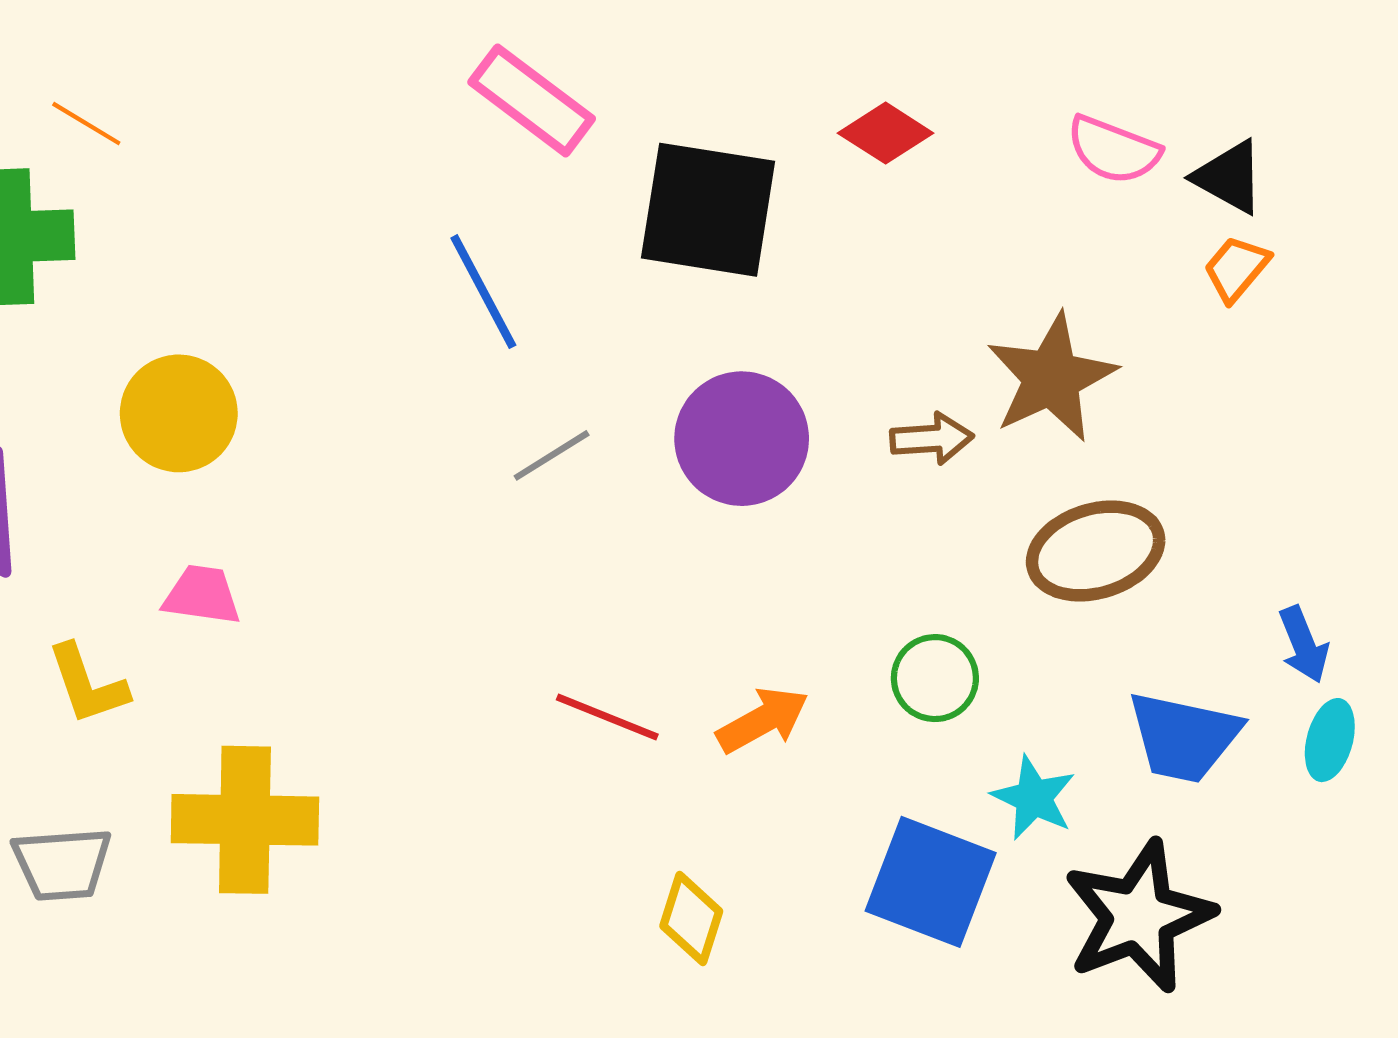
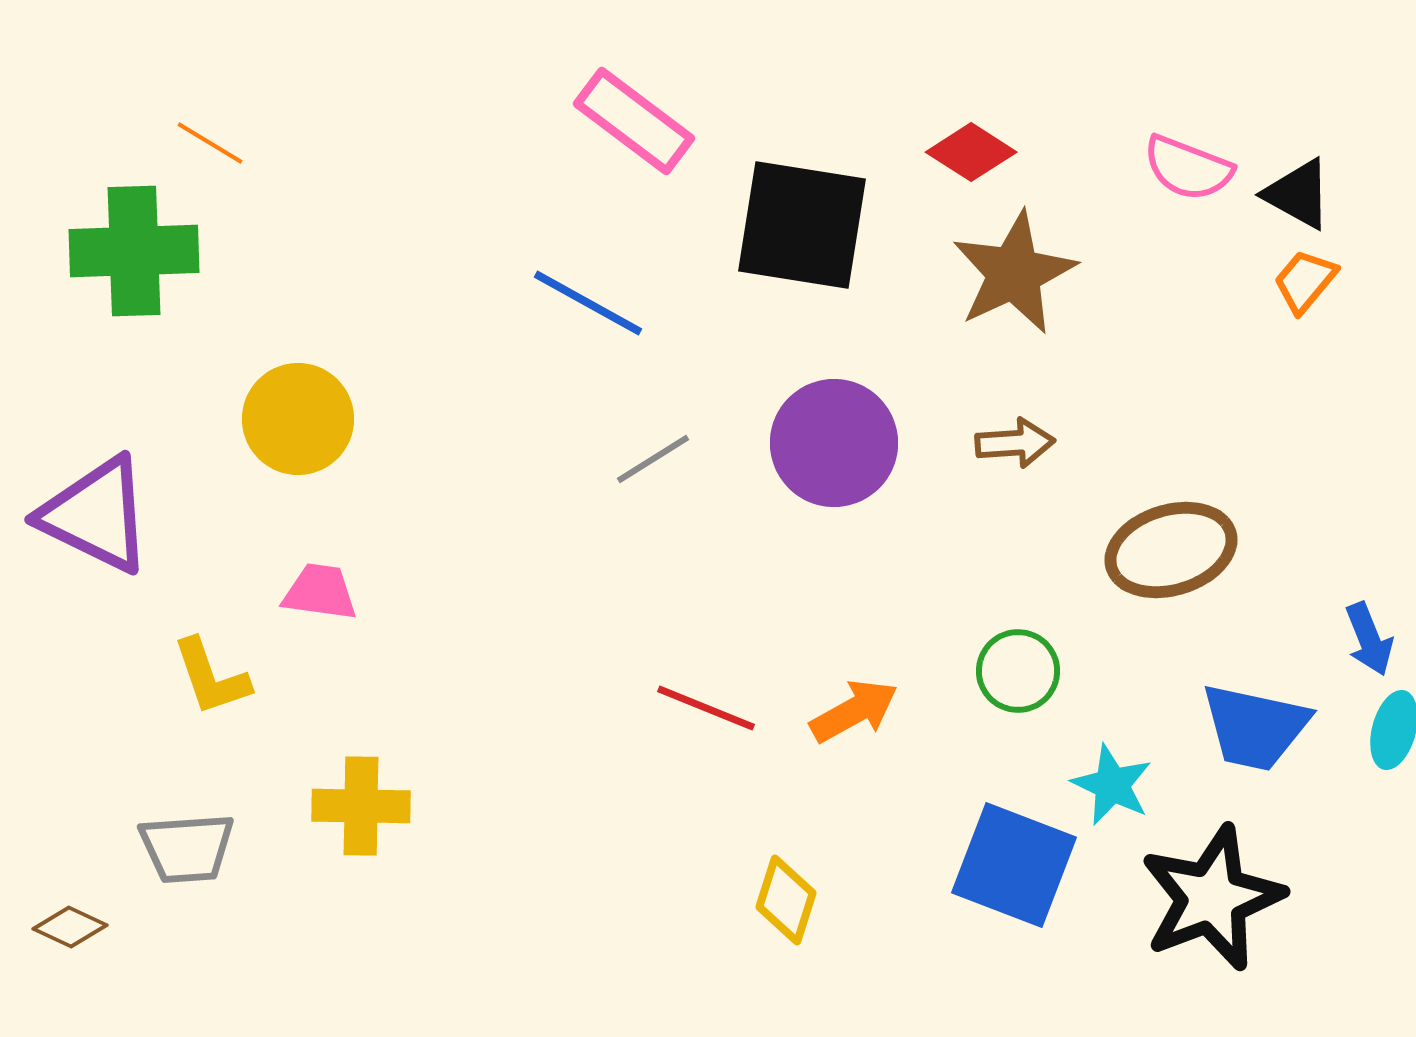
blue line: (483, 292) -> (588, 303), turned -33
brown star: (1051, 378) -> (1014, 273), moved
yellow cross: (245, 820) -> (361, 806), size x0.7

